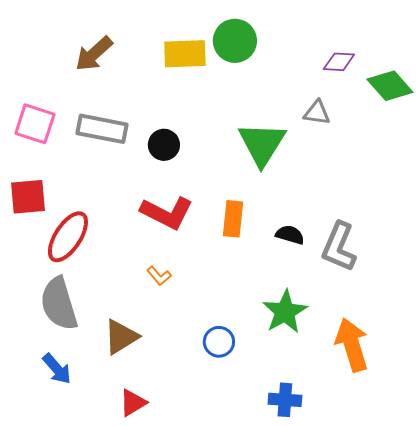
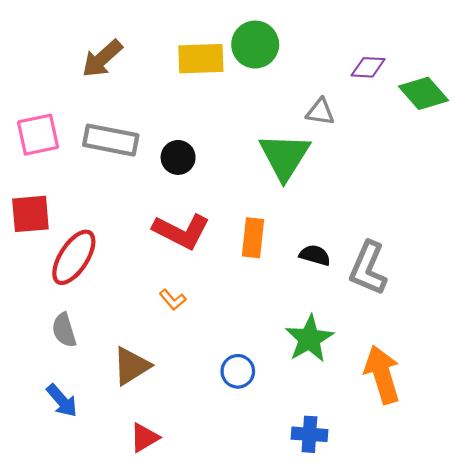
gray triangle: (317, 113) -> (320, 112), moved
pink square: (35, 124) -> (38, 135), turned -30
gray semicircle: (59, 304) -> (64, 330), size x0.6

